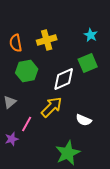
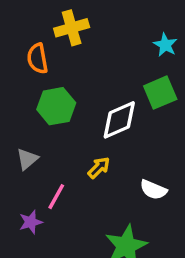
yellow cross: (47, 40) -> (72, 28), moved
yellow arrow: (52, 107) -> (99, 168), size x0.6

